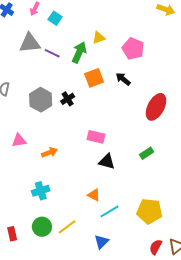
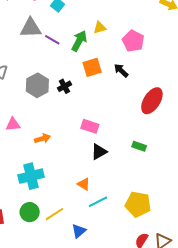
green rectangle: (147, 153) -> (139, 146), turned 48
black triangle: (107, 162) -> (99, 152), turned -48
cyan cross: (41, 191) -> (31, 176), size x1.4
blue triangle: (101, 242) -> (79, 231), moved

